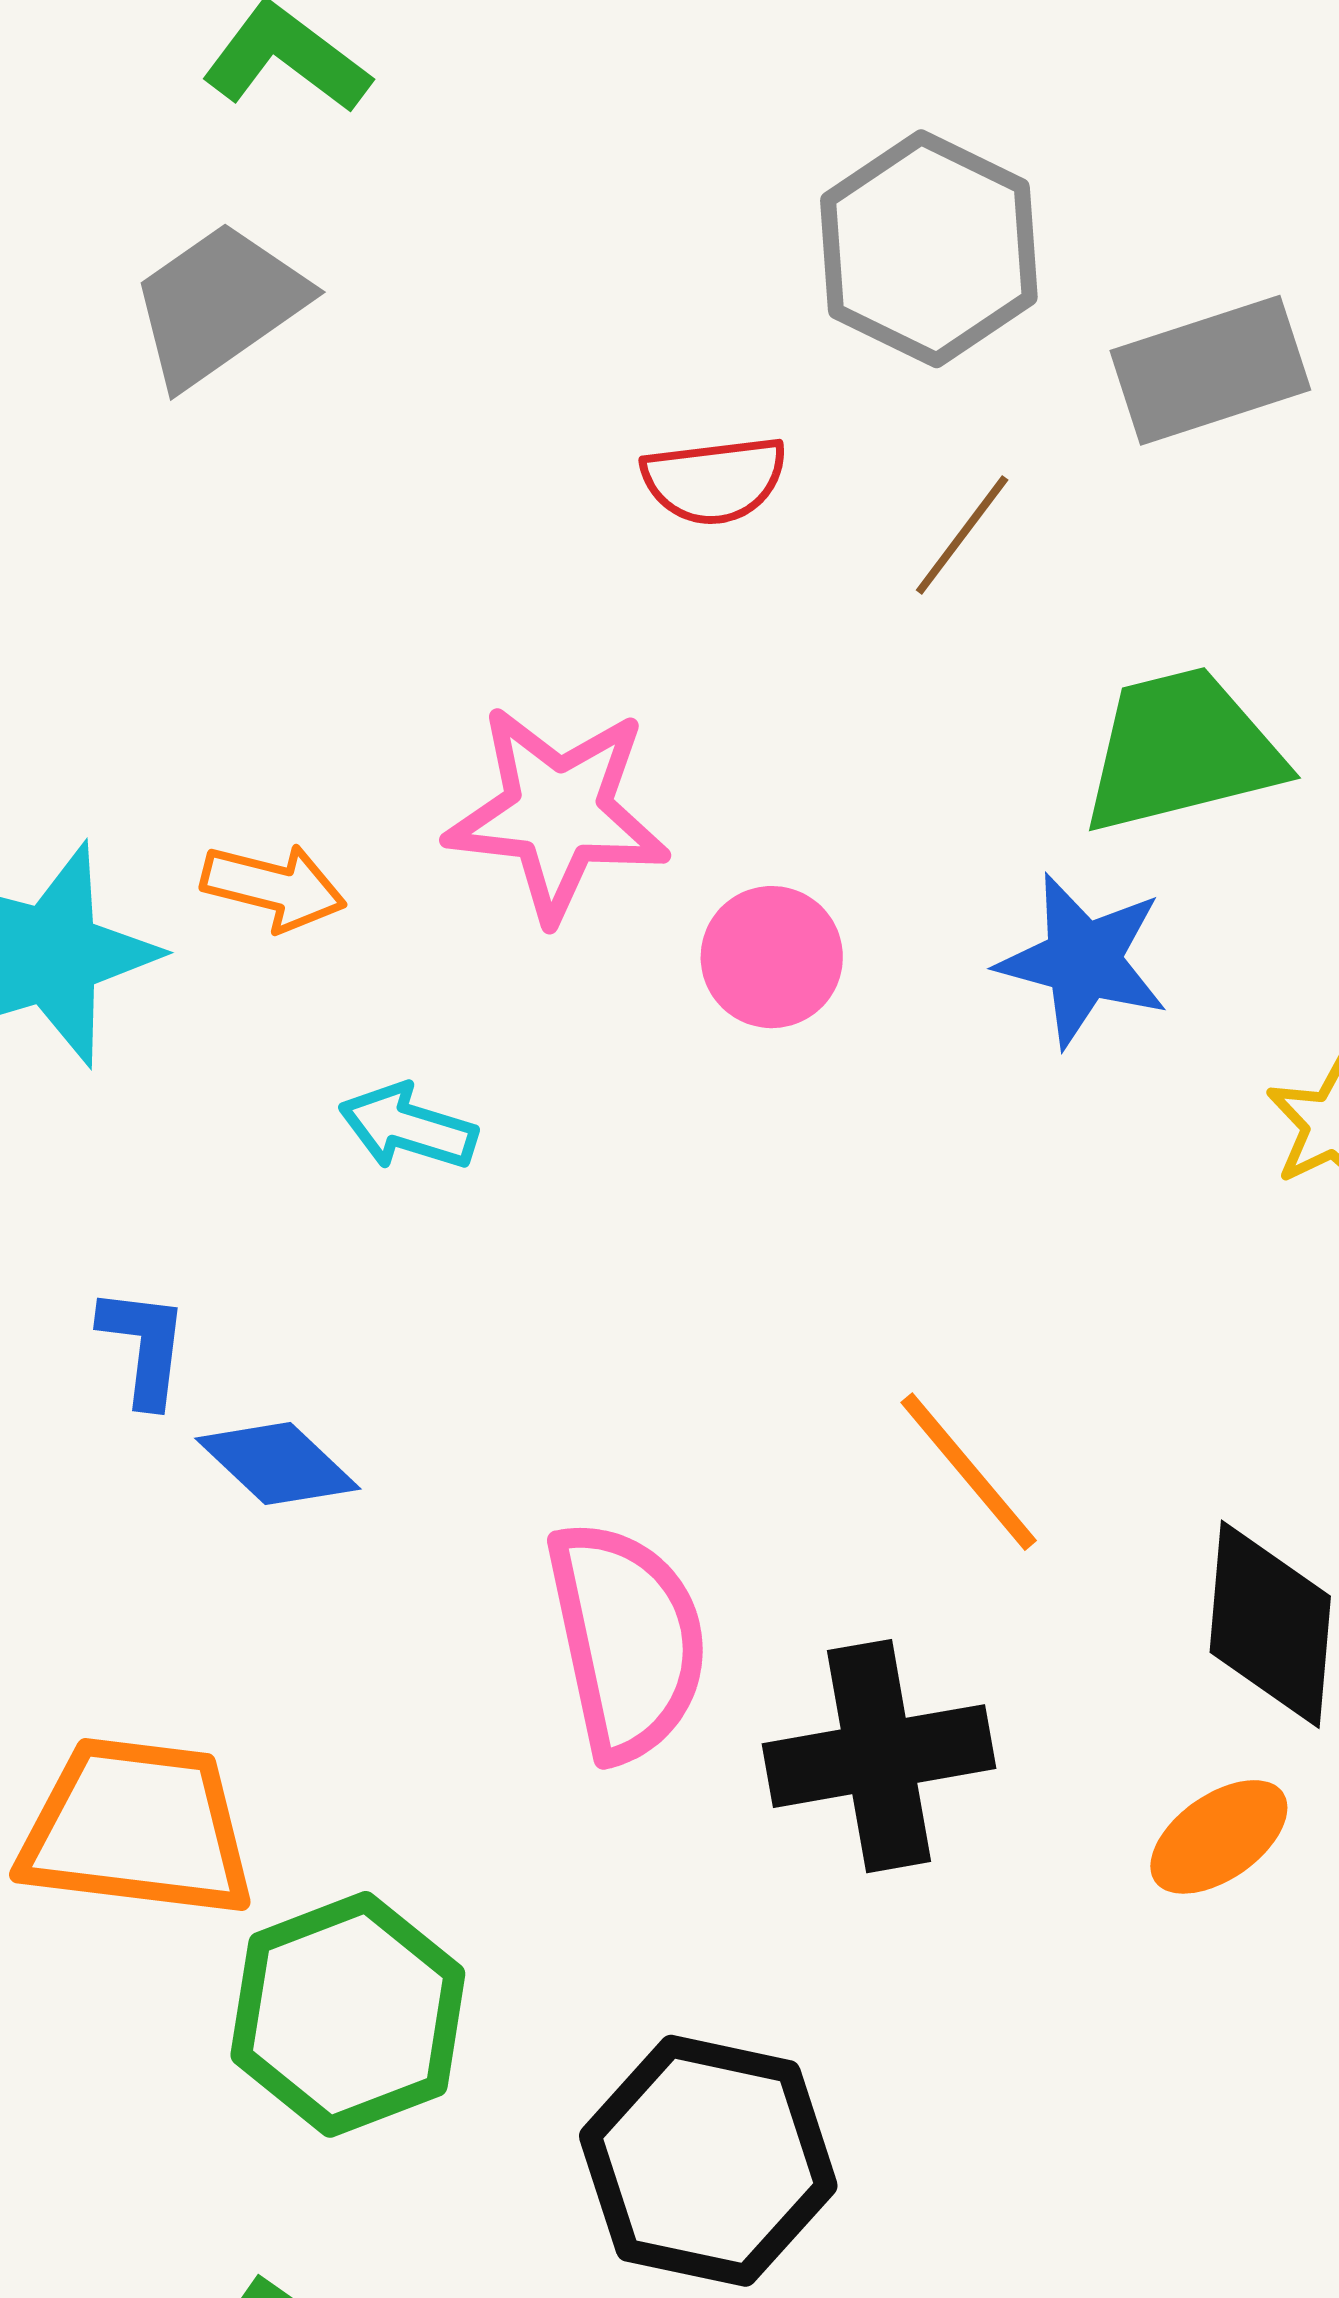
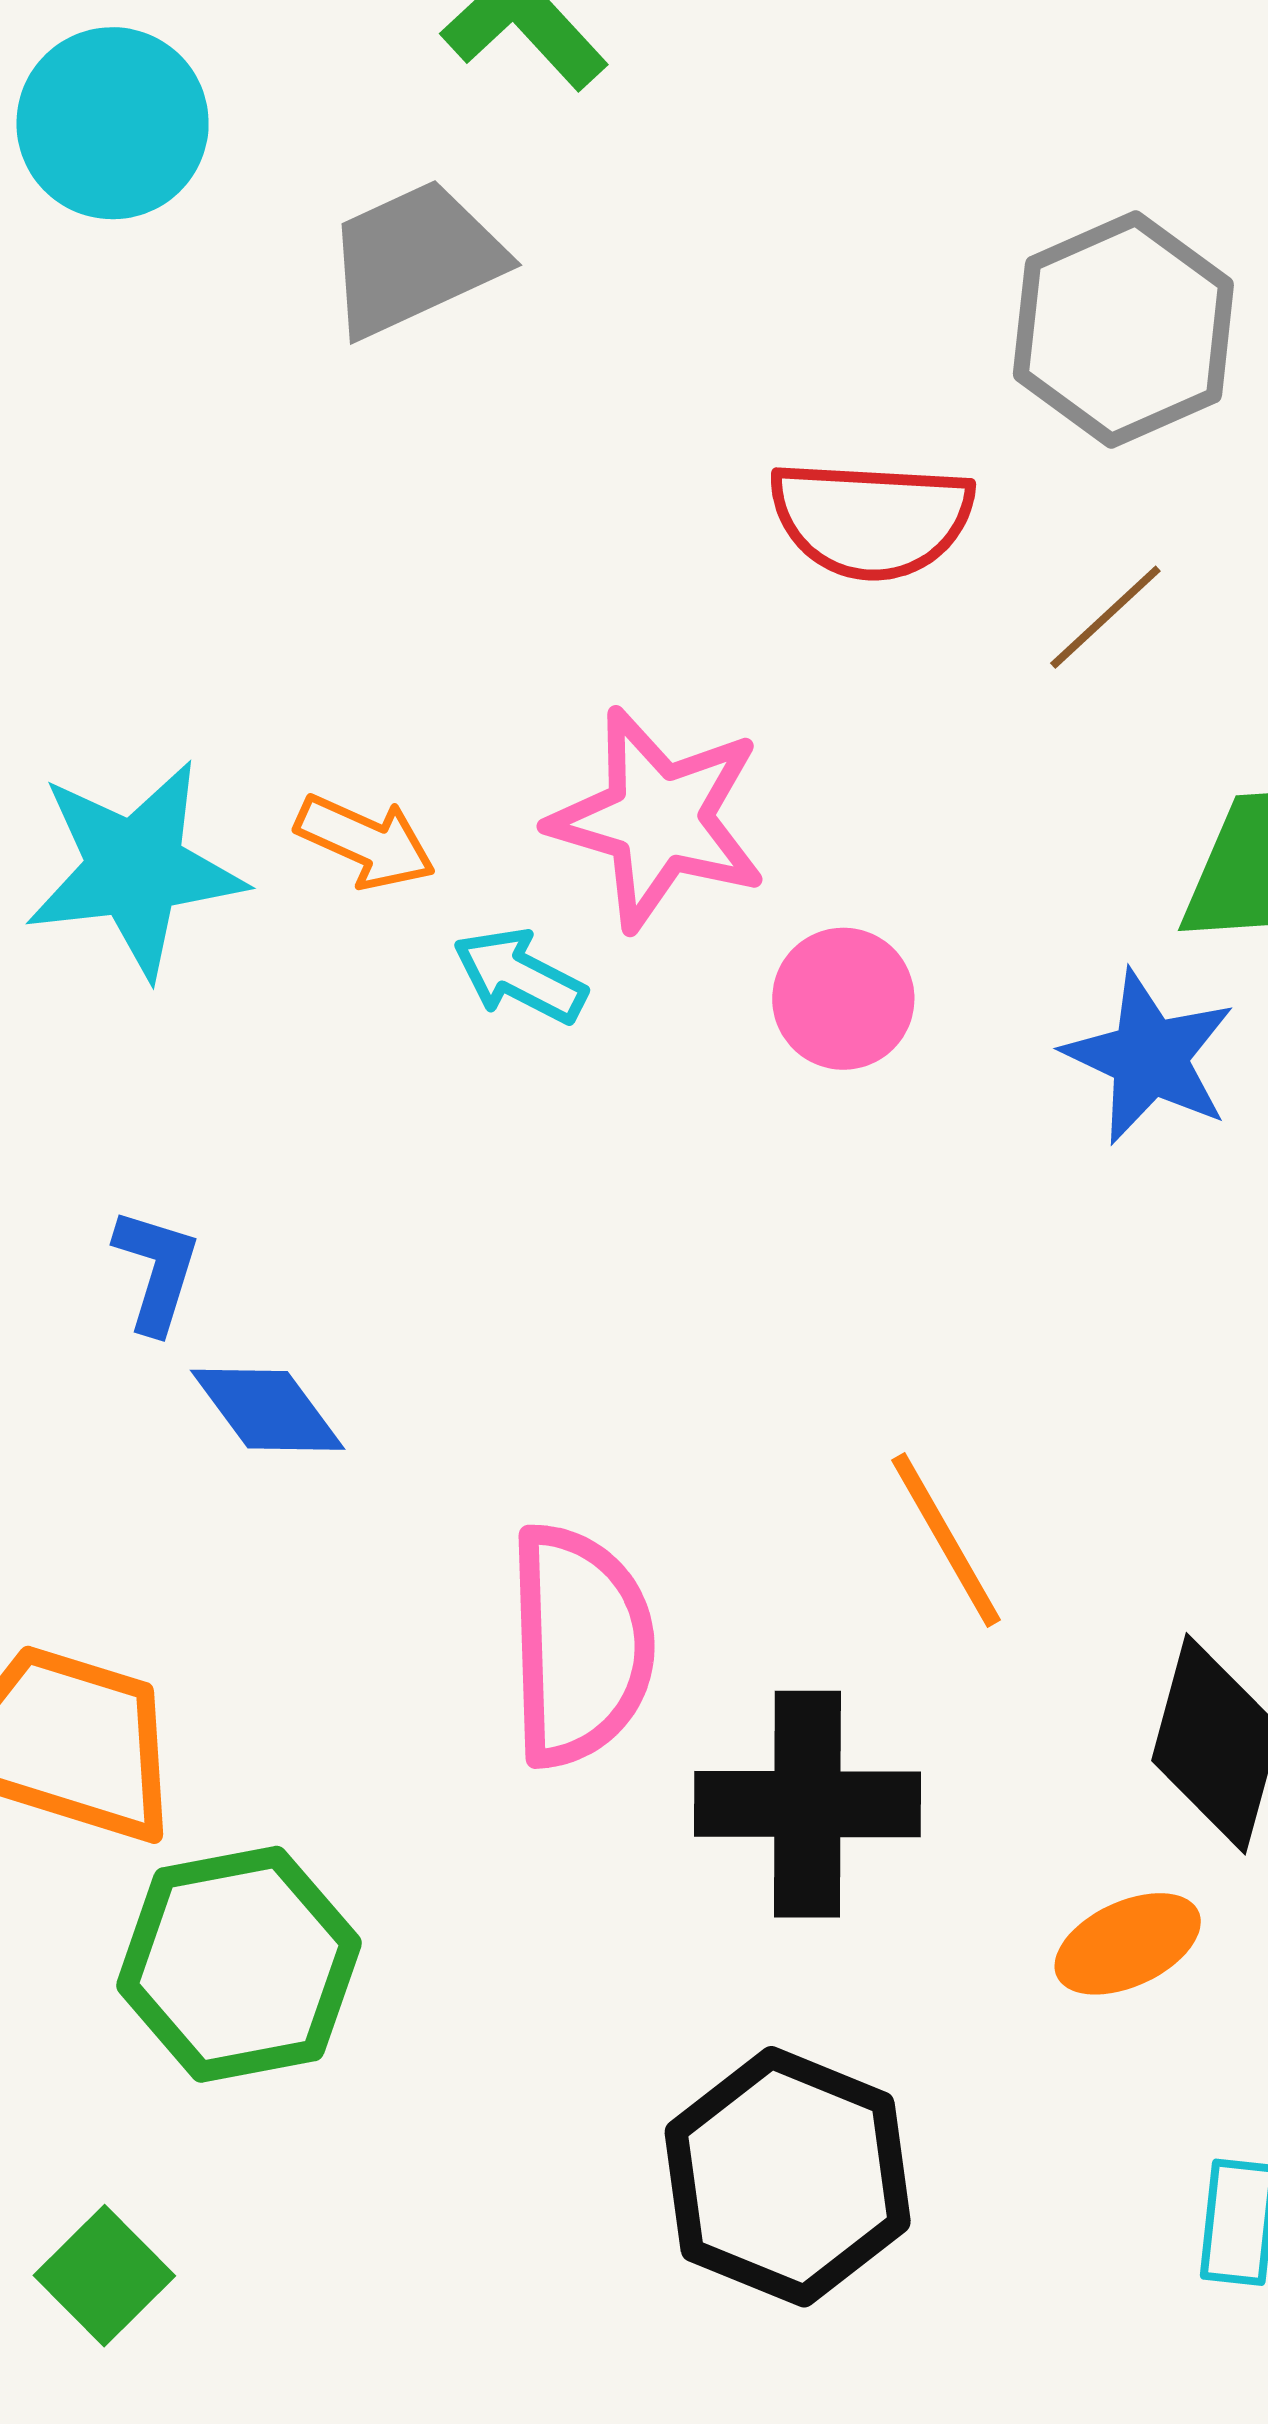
red semicircle: (714, 480) -> (871, 519), size x1.4
cyan arrow: (408, 1127) -> (520, 976), moved
black hexagon: (708, 2161) -> (788, 2177), moved

